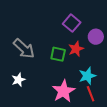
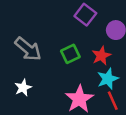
red star: (76, 49) -> (101, 56), moved
green square: (58, 54) -> (70, 54), turned -35

